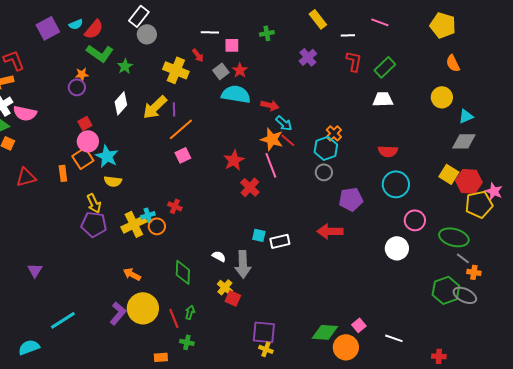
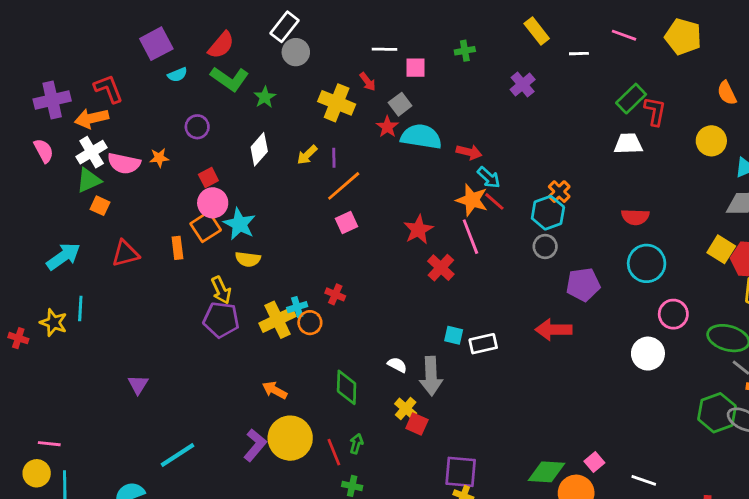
cyan semicircle: (76, 24) -> (177, 75), moved
yellow pentagon: (443, 25) -> (683, 37), moved
red L-shape: (354, 61) -> (655, 111), moved
red star: (240, 70) -> (387, 127), moved
orange star: (82, 74) -> (159, 158), moved
yellow arrow: (155, 107) -> (307, 155), size x0.6

